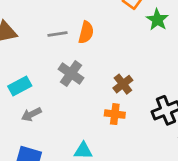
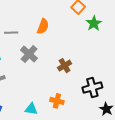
gray line: (58, 34) -> (11, 33), moved
orange cross: (115, 114) -> (57, 101), moved

